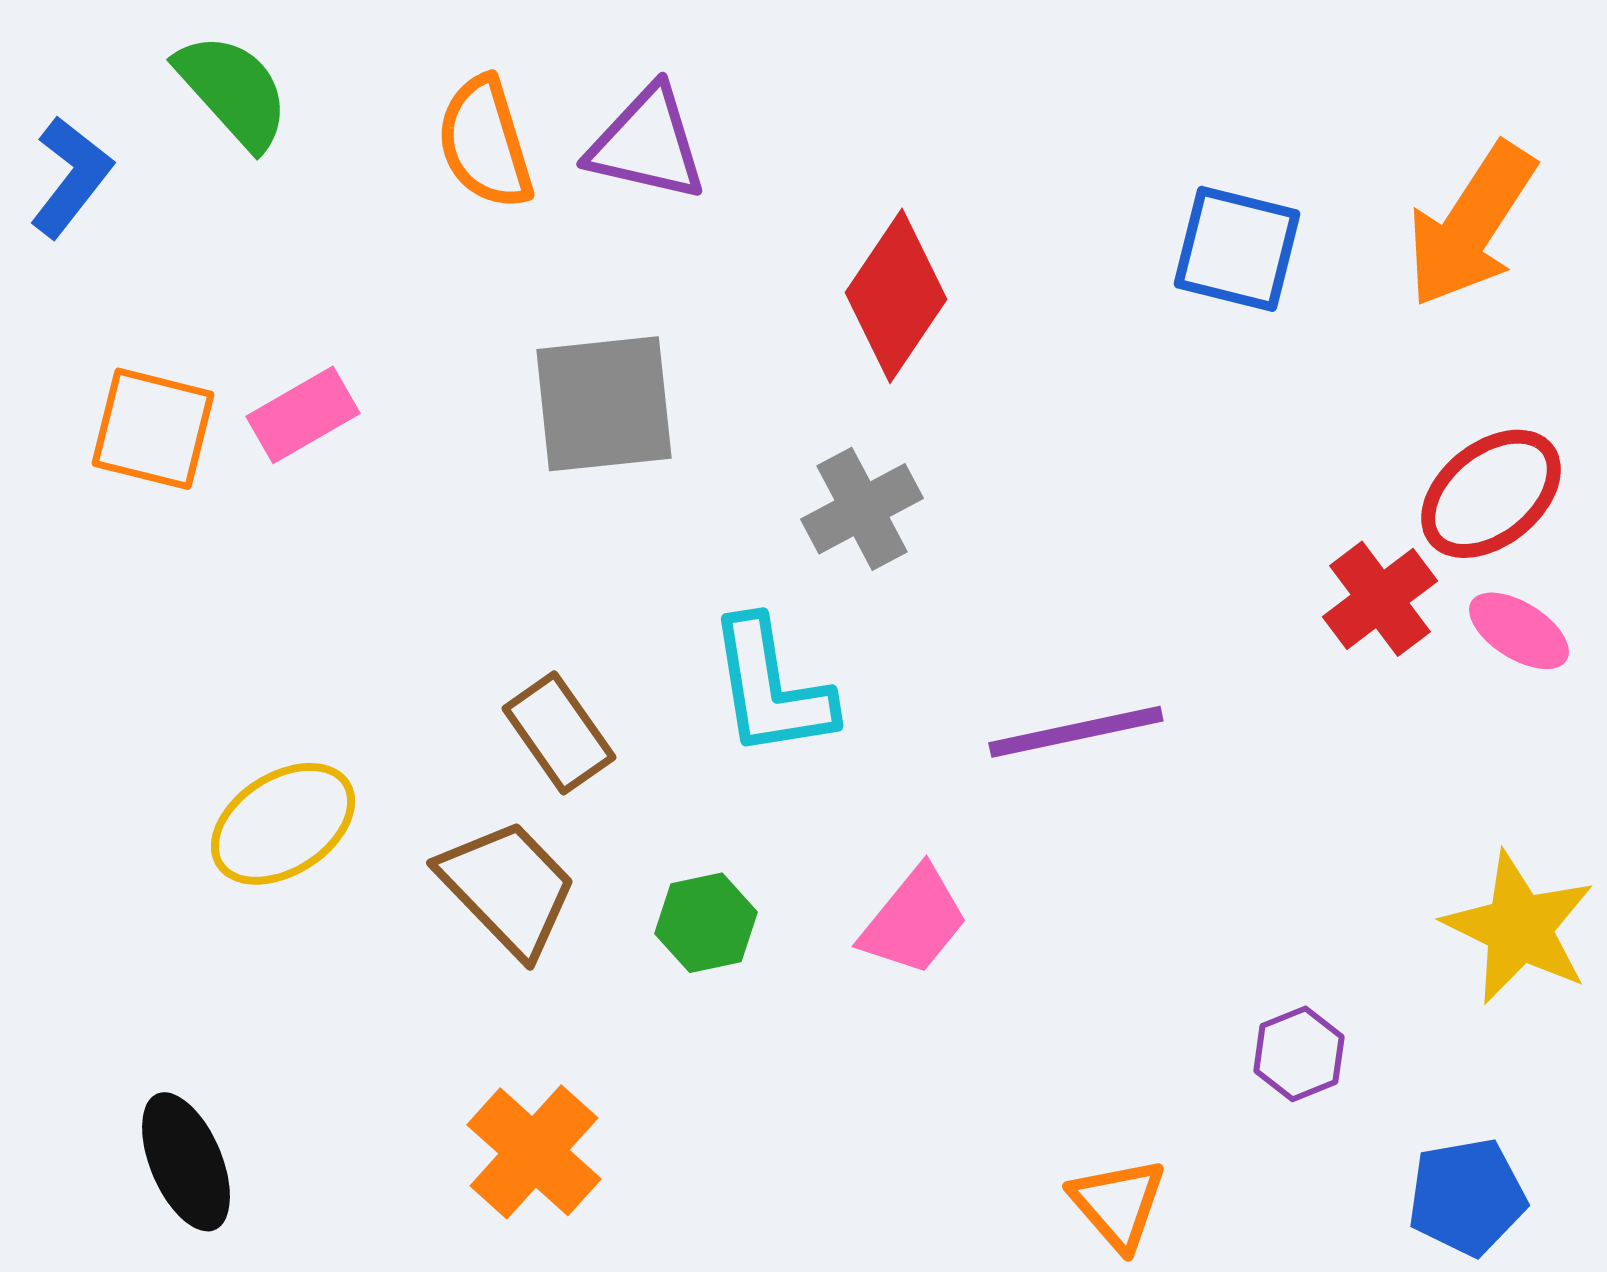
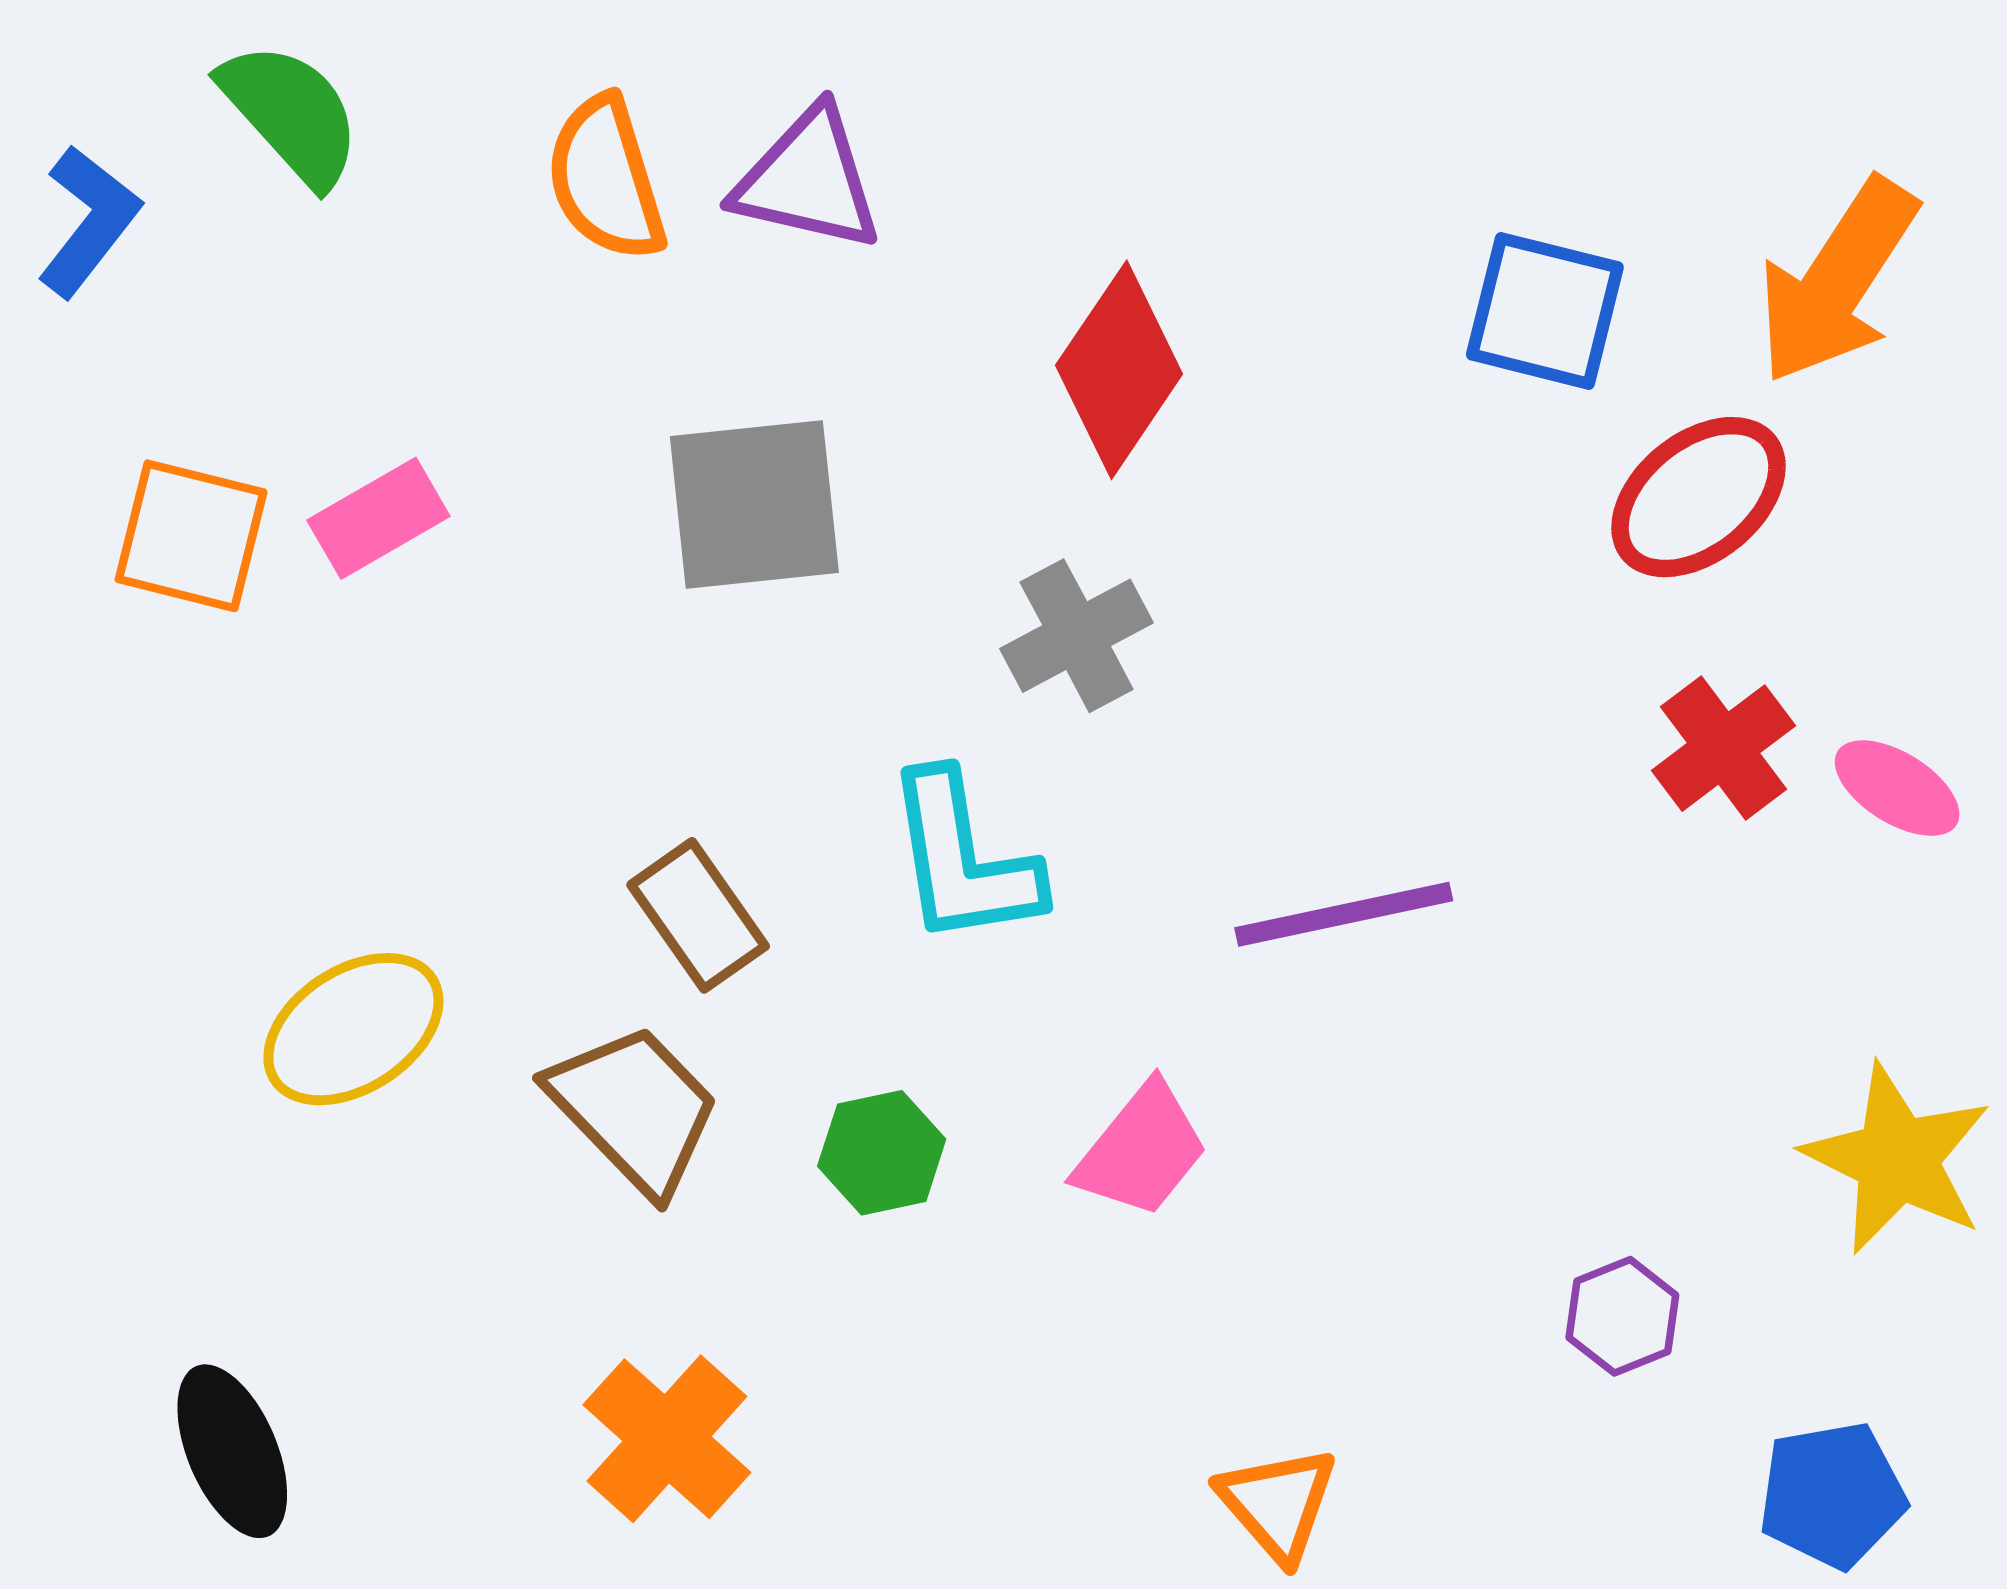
red ellipse: (1491, 494) -> (1699, 497), moved
orange triangle: (1118, 1204) -> (1278, 1504), moved

